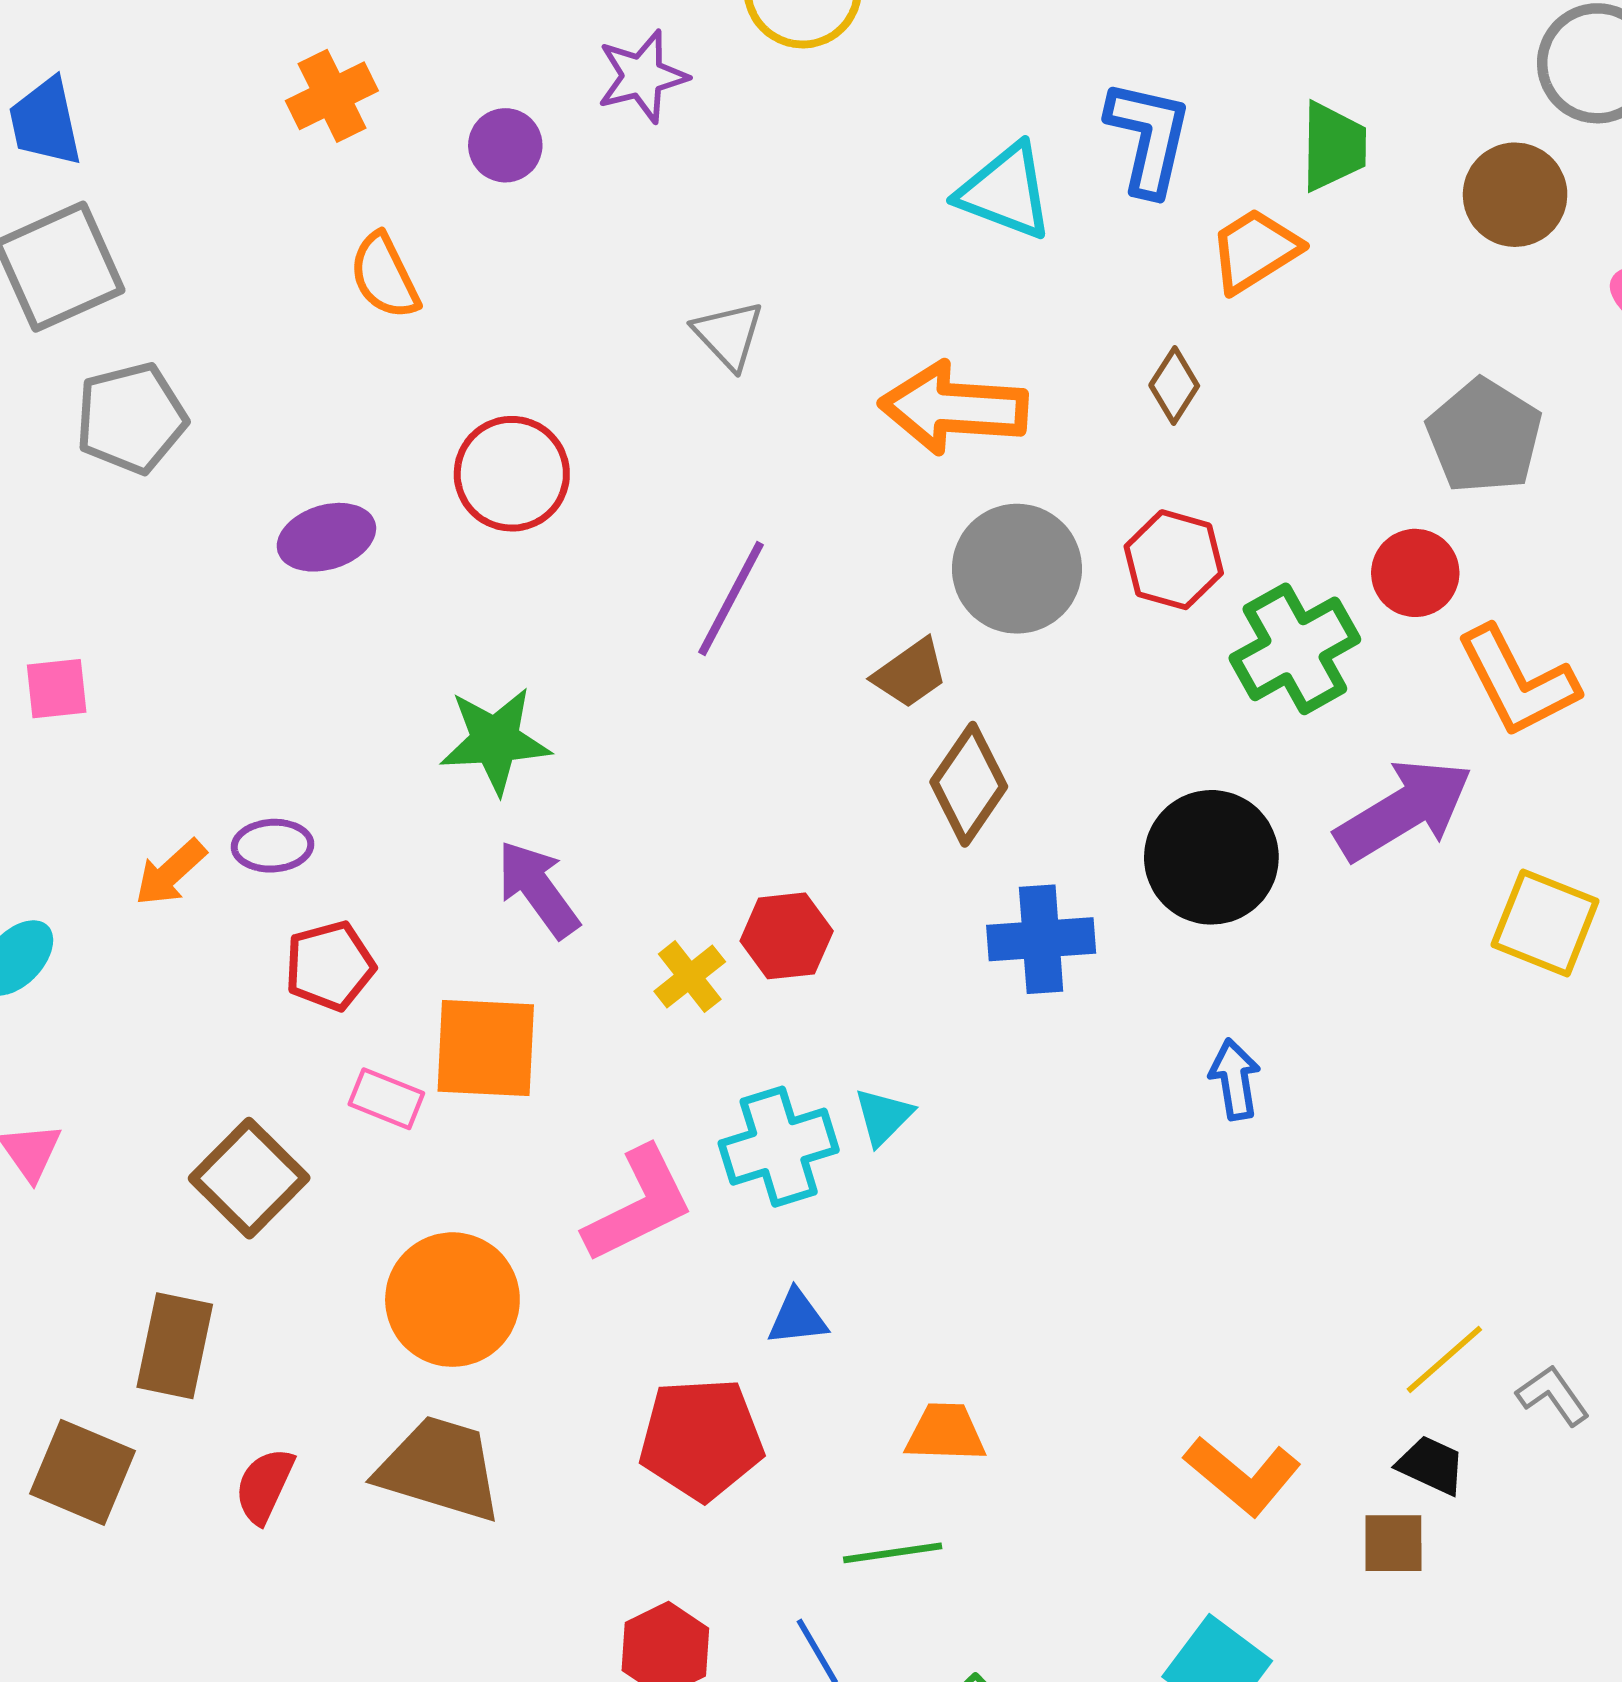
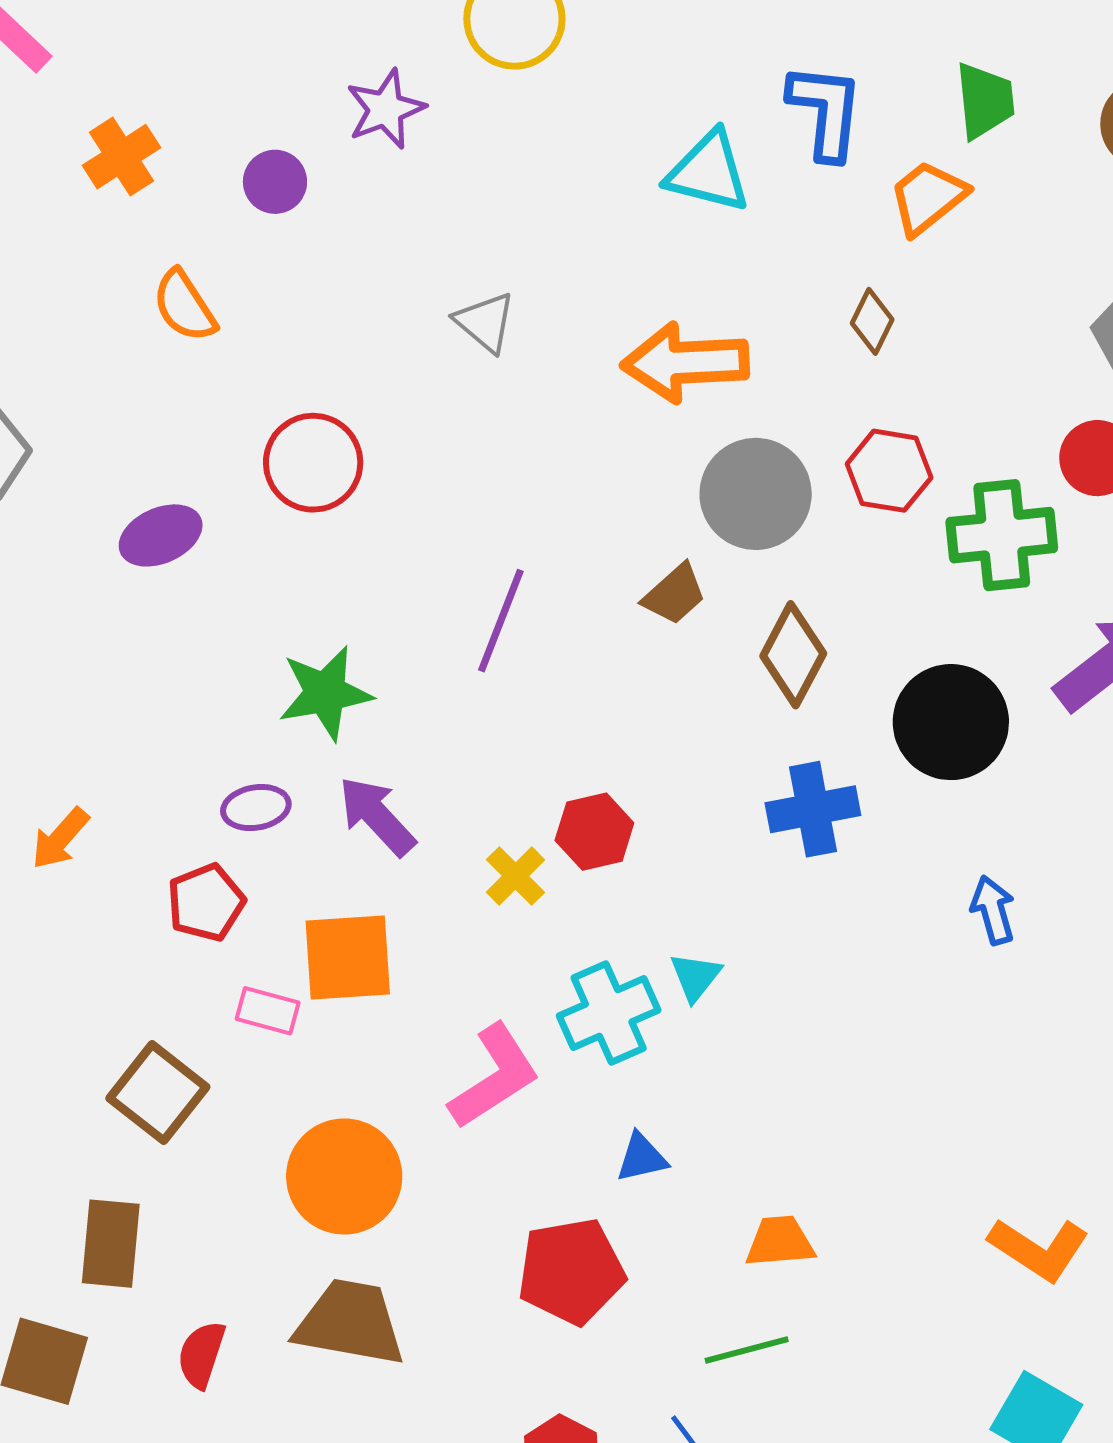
purple line: (731, 598) -> (501, 621), moved
green cross: (1295, 649) -> (1002, 535), turned 30
brown diamond: (969, 784) -> (793, 655), moved
purple ellipse: (273, 846) -> (256, 808), moved

